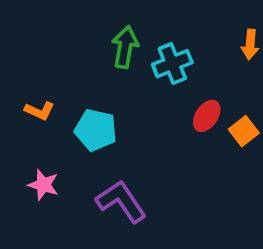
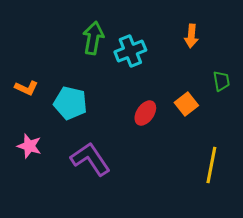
red ellipse: (207, 116) -> (145, 113), moved

